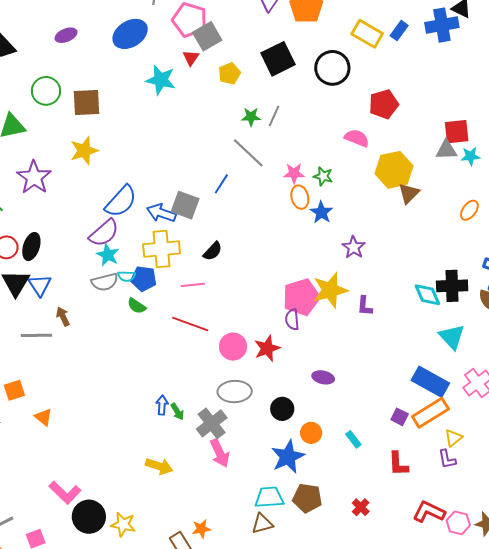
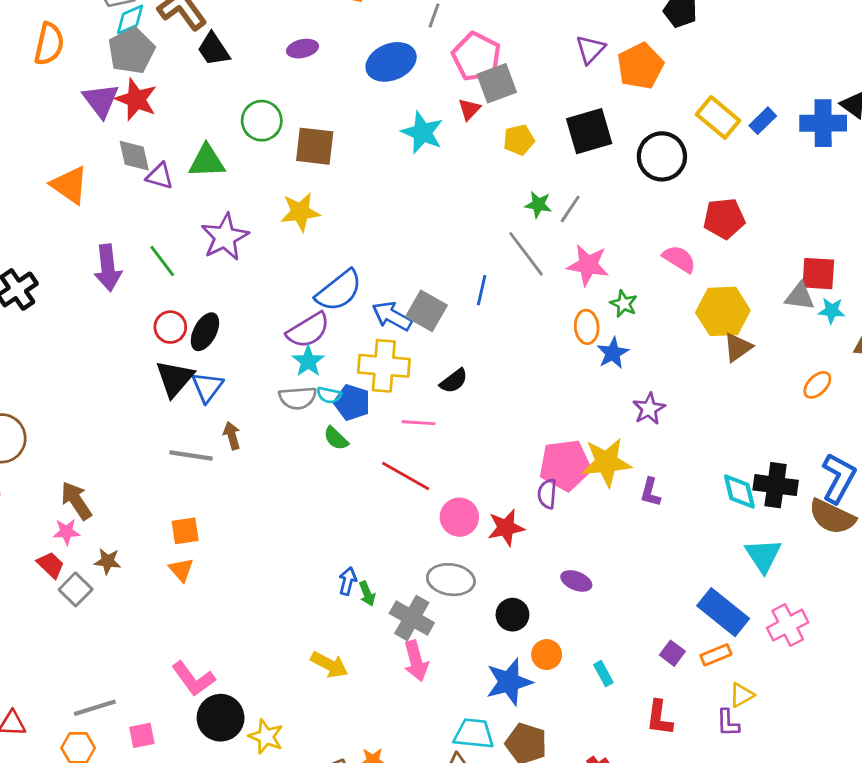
pink star: (294, 173) -> (588, 265), moved, size x1.4
blue line: (221, 184) -> (482, 290), turned -30
orange square: (14, 390) -> (185, 531), moved
orange rectangle: (430, 413) -> (716, 655), size x0.6
gray cross: (212, 423) -> (412, 618), turned -32

